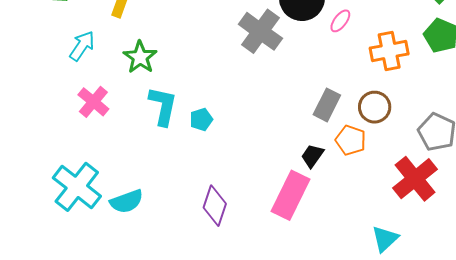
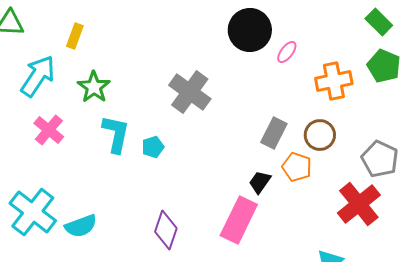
gray cross: (260, 31) -> (190, 92), moved
cyan arrow: (82, 46) -> (38, 76), size x1.4

